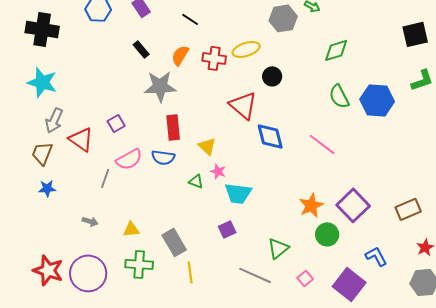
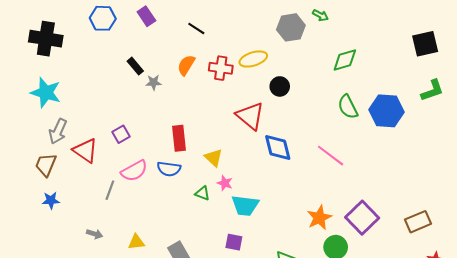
black rectangle: (141, 49) -> (135, 66), moved
gray star: (160, 86) -> (154, 82), moved, size x0.5
purple square: (227, 229) -> (234, 242), turned 36

